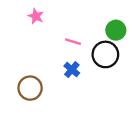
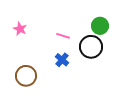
pink star: (36, 16) -> (20, 29), moved

